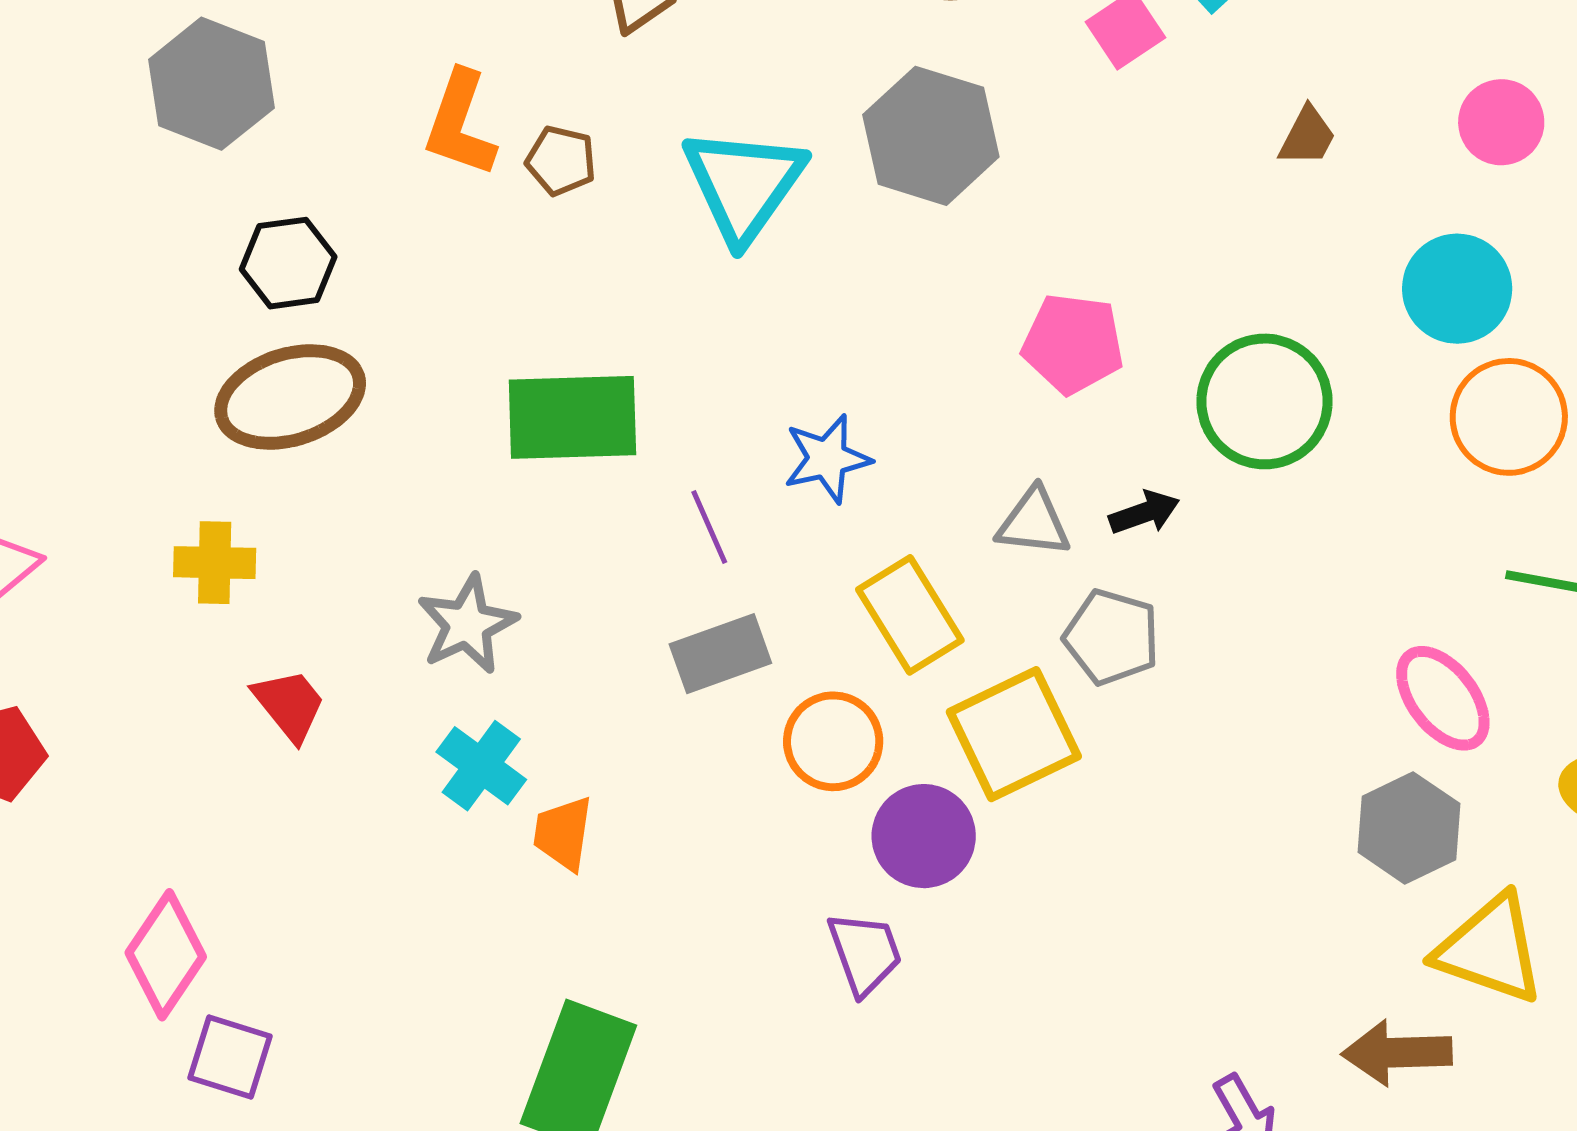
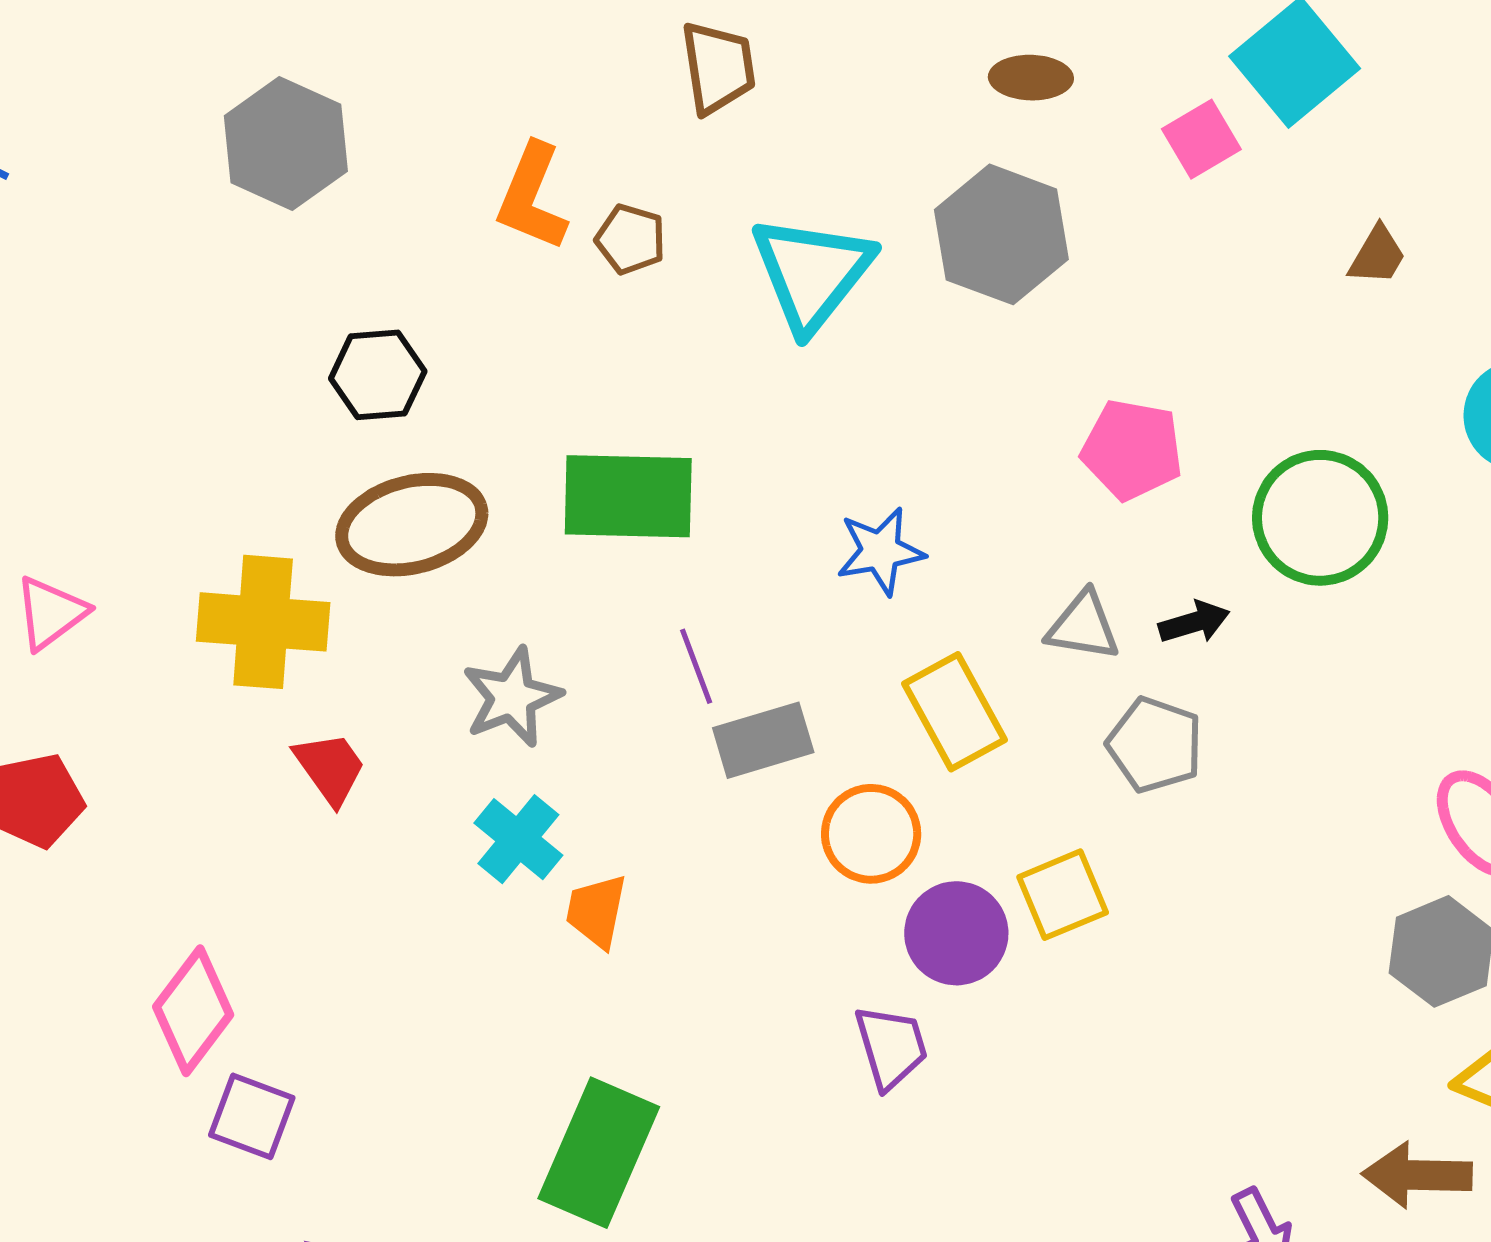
black hexagon: (288, 263) -> (378, 375), moved
brown ellipse: (290, 397) -> (412, 525), moved
purple line: (709, 527) -> (696, 666), moved
yellow cross: (215, 563) -> (263, 622), size x1.6
yellow square: (1014, 734) -> (1063, 895), moved, size x0.7

